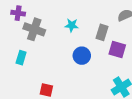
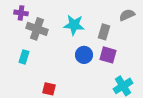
cyan star: (72, 25) -> (74, 25), size x1.5
purple square: (117, 50) -> (108, 55), moved

